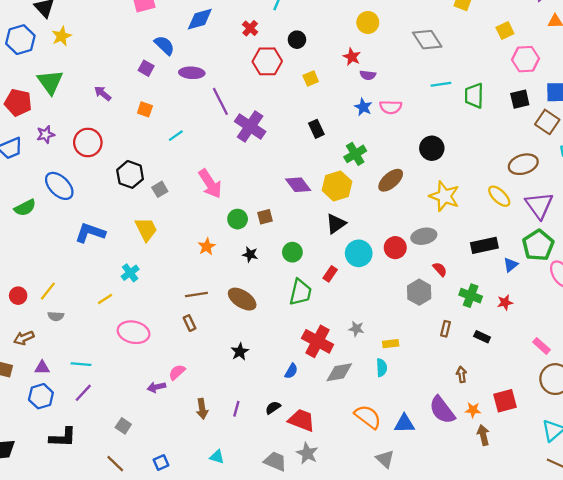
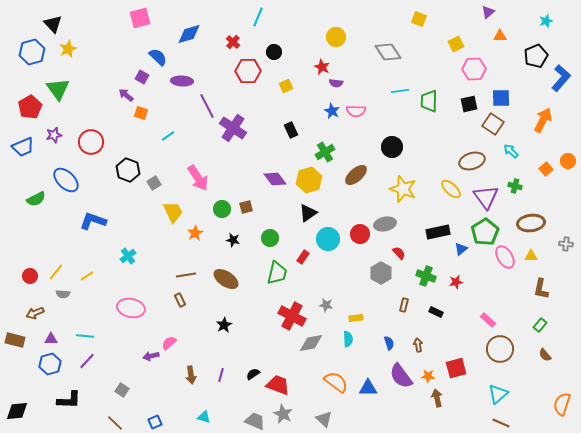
purple arrow: (103, 93) -> (126, 95), moved
red pentagon: (18, 102) -> (30, 107), turned 30
yellow trapezoid: (146, 229) -> (173, 212), moved
yellow line: (105, 299) -> (87, 276), moved
blue semicircle: (291, 371) -> (389, 343), moved, turned -48
gray triangle: (385, 459) -> (324, 419), moved

